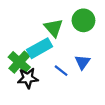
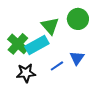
green cross: (19, 62) -> (18, 44), moved
blue line: (61, 71) -> (57, 66), turned -72

